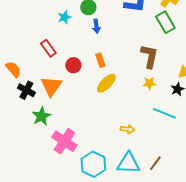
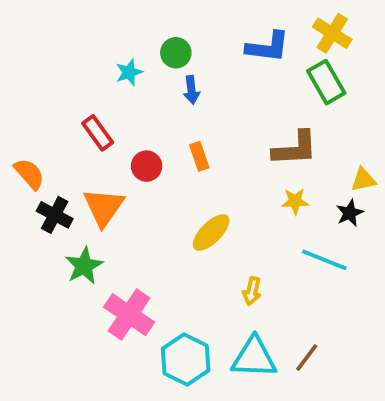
brown L-shape: (149, 56) -> (295, 148), turned 75
yellow ellipse: (106, 83) -> (211, 233), moved
yellow arrow: (127, 129) -> (252, 291), turned 96

